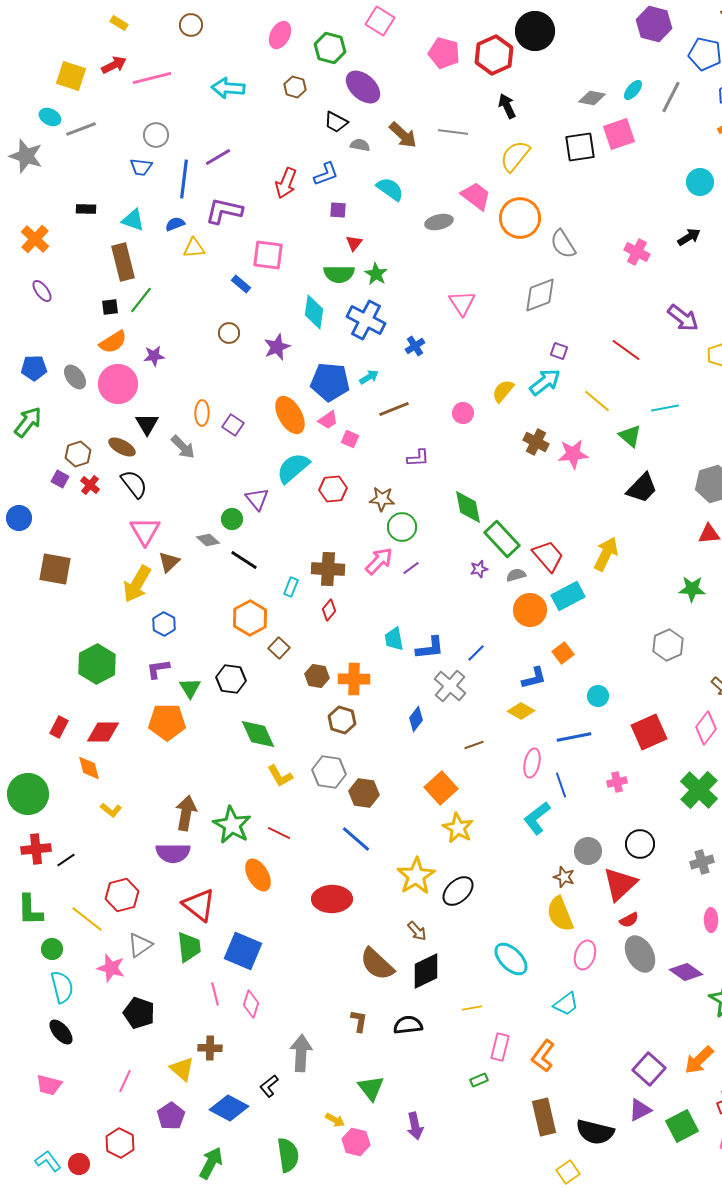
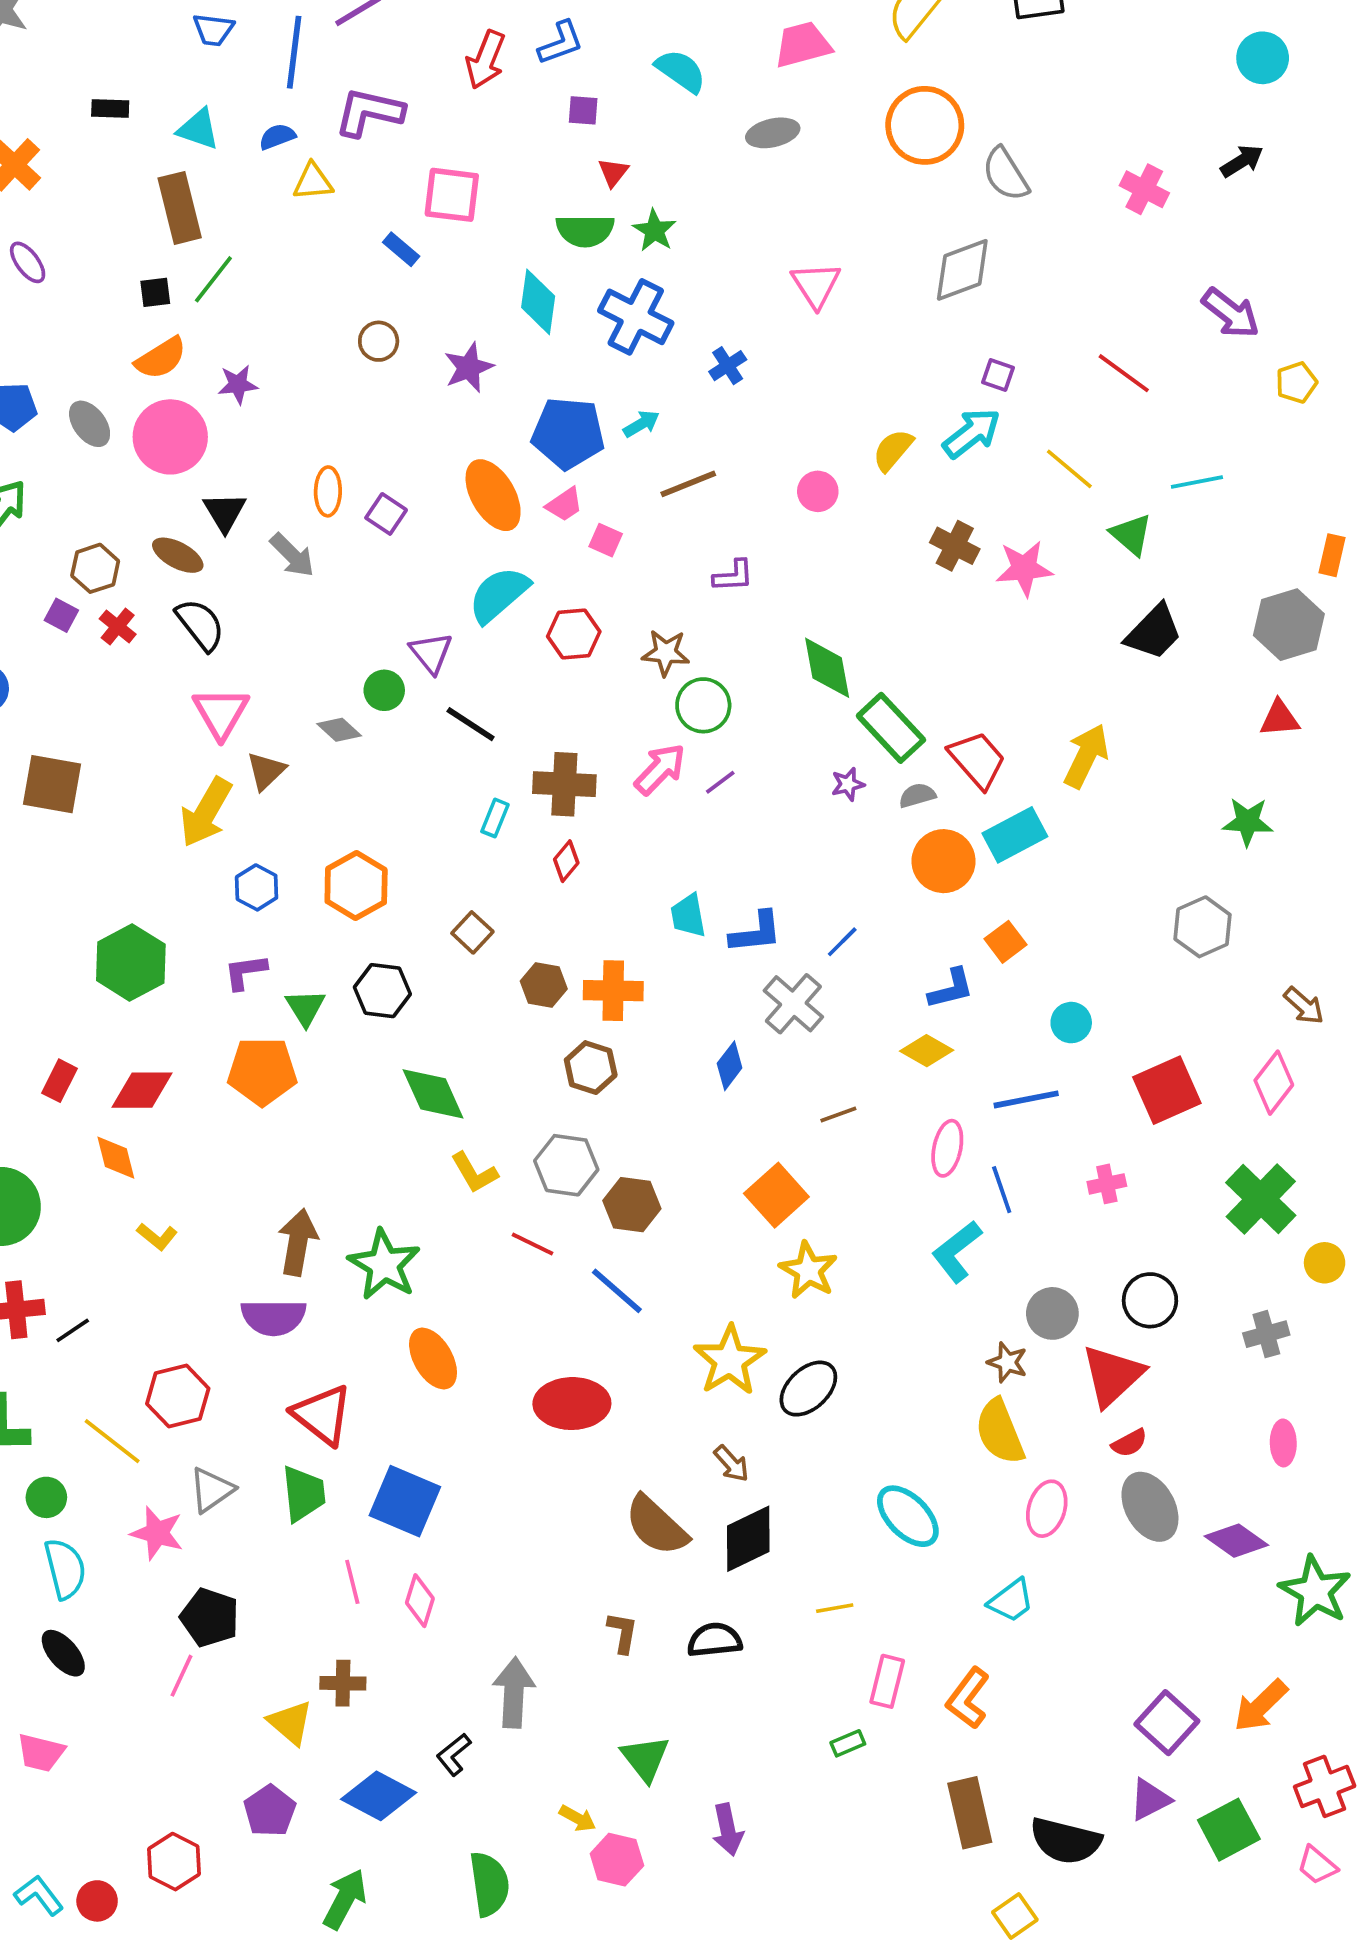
pink trapezoid: (476, 196) -> (803, 45), moved, turned -52
black line: (244, 560) -> (471, 724), moved
orange hexagon: (250, 618) -> (356, 886), moved
red line: (279, 833) -> (532, 1244), moved
pink line: (125, 1081) -> (182, 1676), moved

